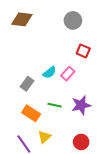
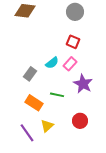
red square: (83, 51) -> (73, 42), moved
purple star: (81, 105) -> (83, 84), moved, turned -30
red circle: (81, 142) -> (80, 121), moved

